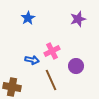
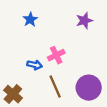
purple circle: (76, 66) -> (89, 88), moved, size x1.5
brown cross: (12, 87) -> (13, 94), turned 30

